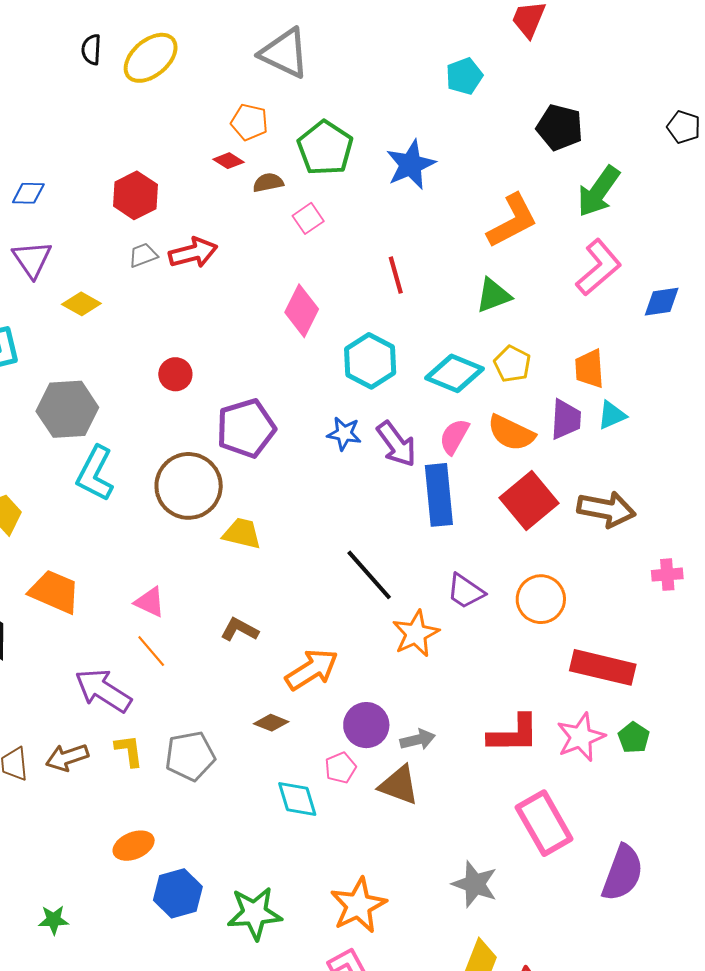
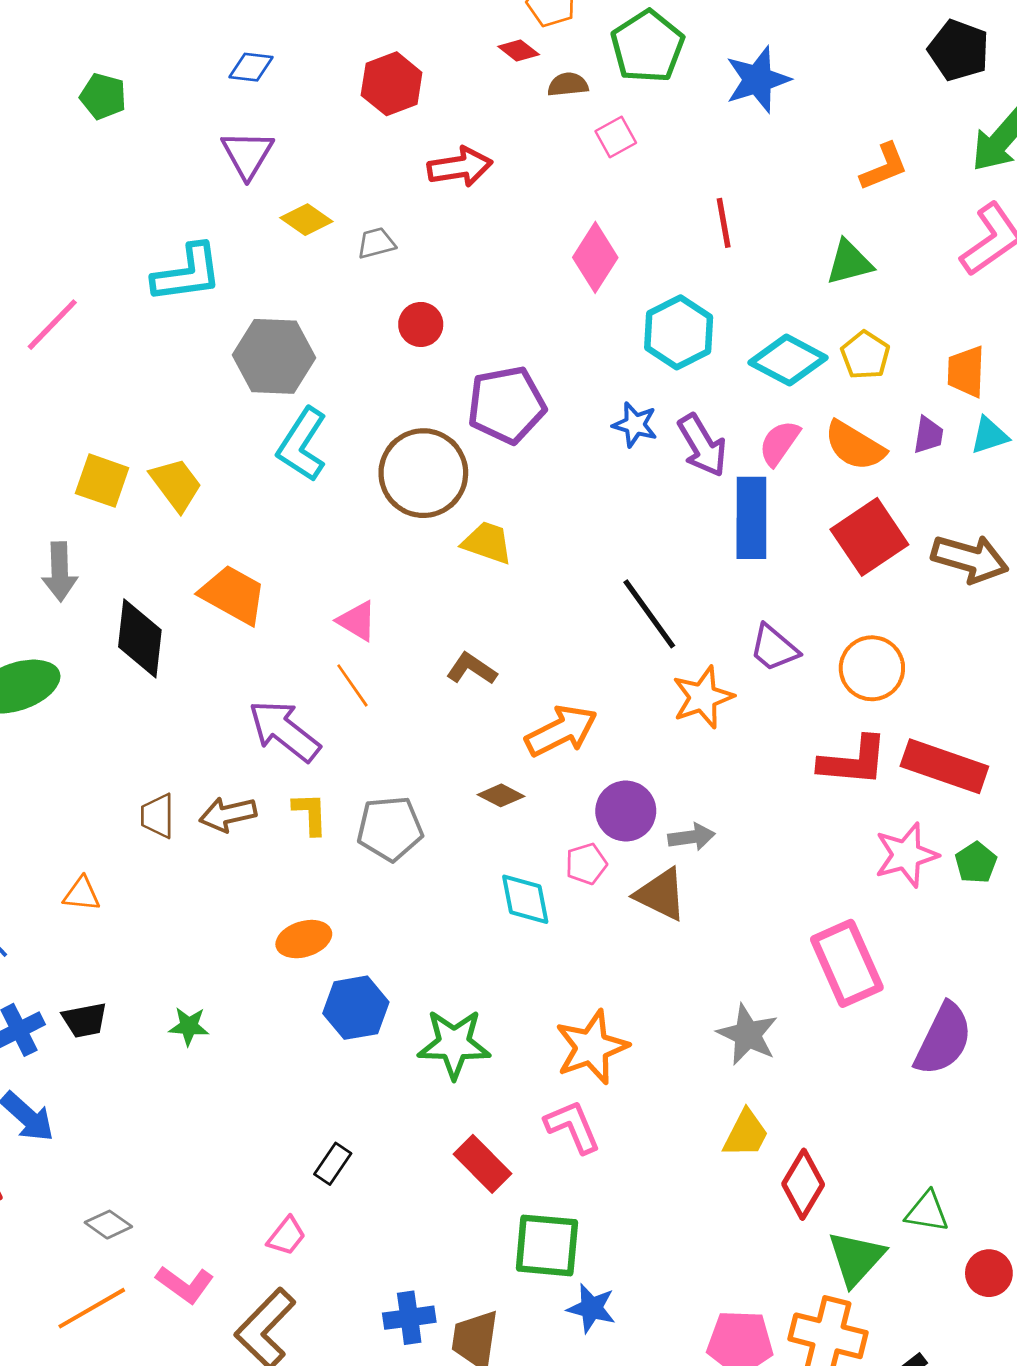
orange L-shape: (512, 221) -> (884, 167), size x0.7
gray trapezoid: (143, 255) -> (376, 243), moved
purple trapezoid: (566, 419) -> (928, 435), size x0.7
red L-shape: (514, 734) -> (853, 761), moved

